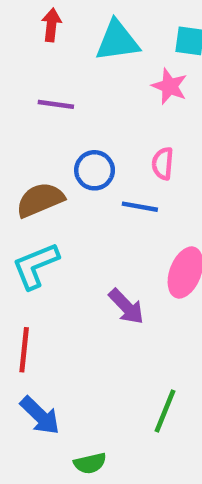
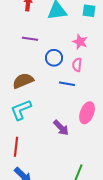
pink star: (169, 86) -> (80, 42), moved
blue circle: (95, 170) -> (54, 58), moved

